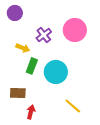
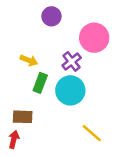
purple circle: (15, 13) -> (51, 16), moved
purple cross: (44, 35) -> (72, 62), moved
red arrow: (31, 112) -> (14, 139), moved

